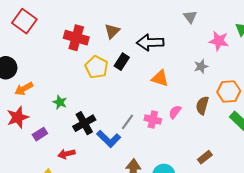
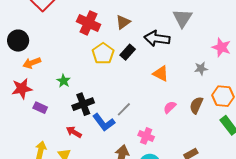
gray triangle: (190, 17) -> (182, 18), moved, size x1.5
pink cross: (153, 120) -> (146, 136), moved
purple rectangle: (40, 134) -> (40, 108), turned 48
red arrow: (66, 154) -> (74, 132), moved, turned 35

